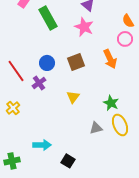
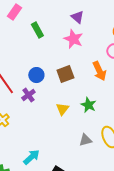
green rectangle: (48, 18) -> (37, 30), size x0.7
green star: (111, 103) -> (88, 105), moved
cyan arrow: (42, 145) -> (31, 157), turned -42

